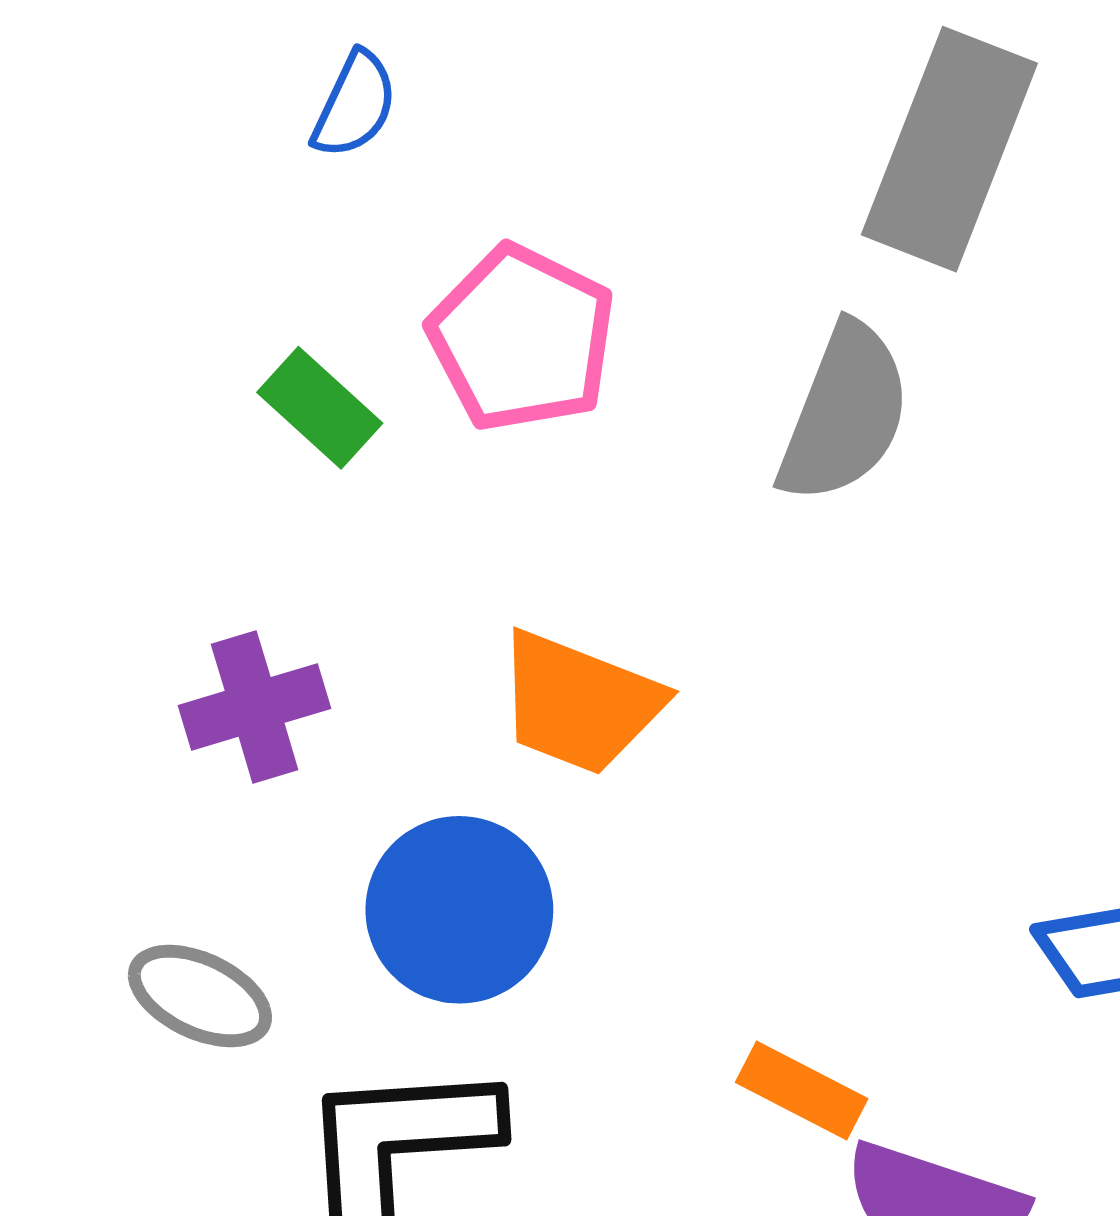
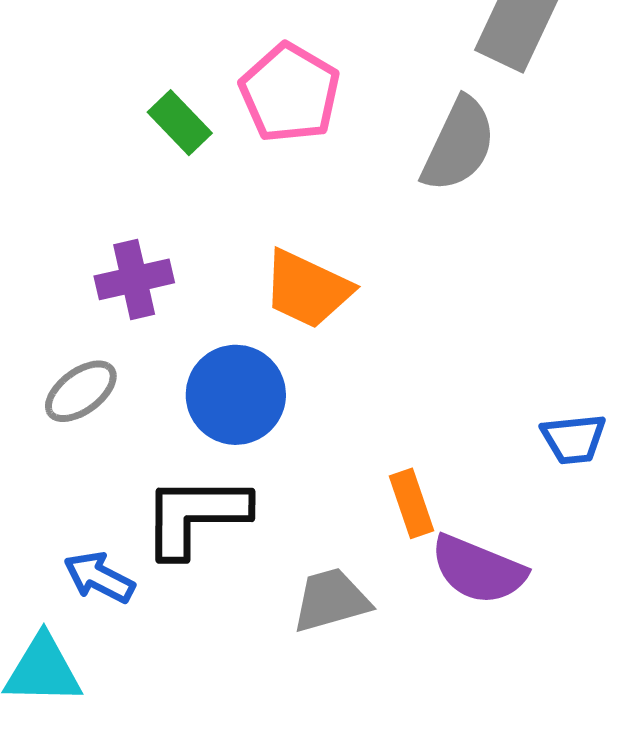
gray ellipse: (200, 996) -> (81, 391), moved, turned -66
orange rectangle: (802, 1091) -> (411, 503), turned 40

